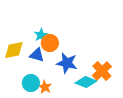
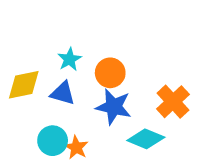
orange circle: (50, 43) -> (110, 73), moved
orange cross: (102, 71) -> (173, 102), moved

